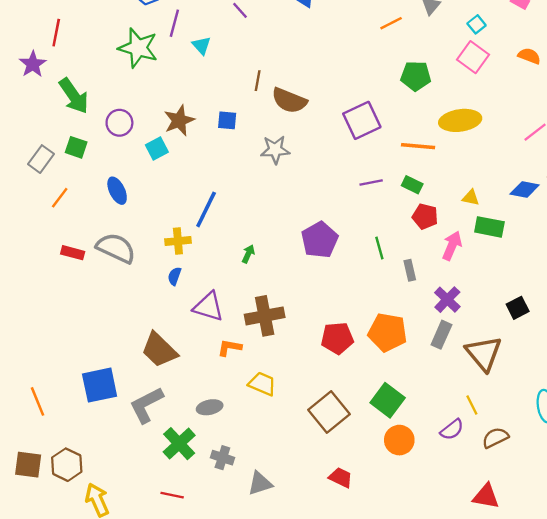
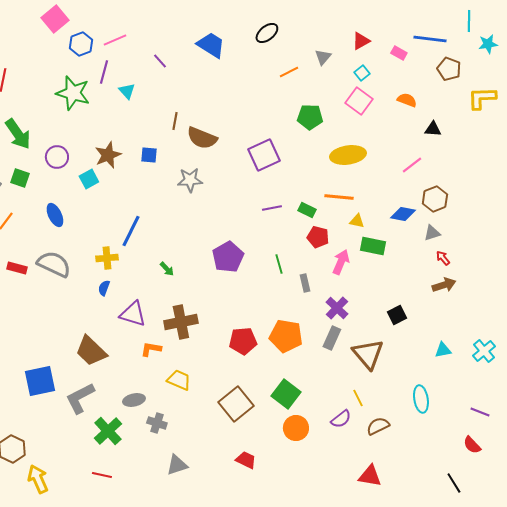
orange line: (418, 146) -> (339, 197), moved
green arrow: (248, 254) -> (167, 269), turned 112
gray cross: (222, 458) -> (157, 423), moved

